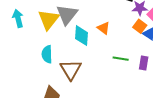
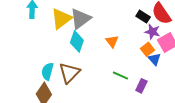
cyan diamond: (81, 36) -> (77, 41), moved
cyan semicircle: (47, 54) -> (47, 71), moved

